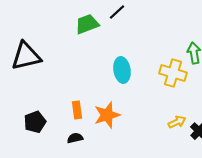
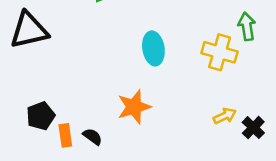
orange rectangle: (77, 110) -> (65, 135), moved
black semicircle: (75, 138) -> (92, 137), turned 49

